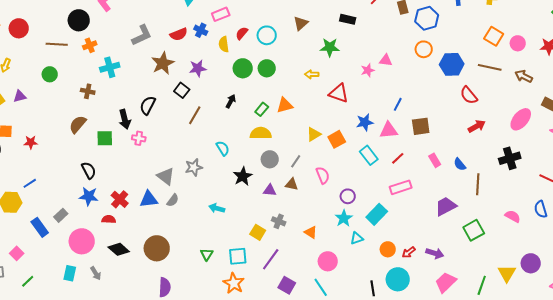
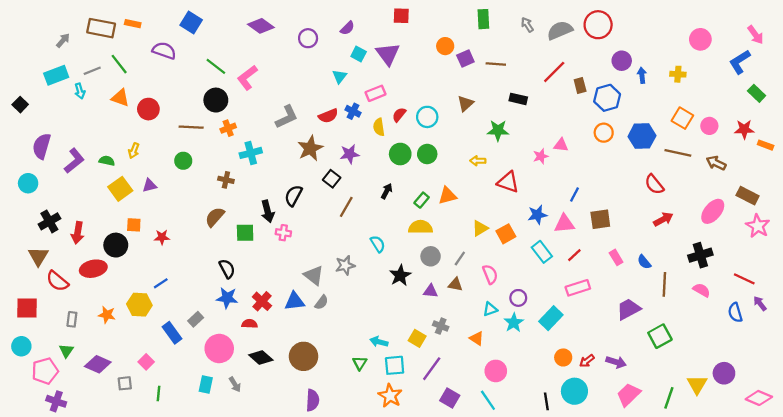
blue hexagon: (452, 64) -> (642, 136), moved
cyan arrow: (217, 208) -> (379, 342), moved
pink semicircle: (513, 216) -> (701, 290), moved
cyan triangle: (357, 238) -> (490, 309), moved
green line: (28, 281) -> (159, 393), turned -40

